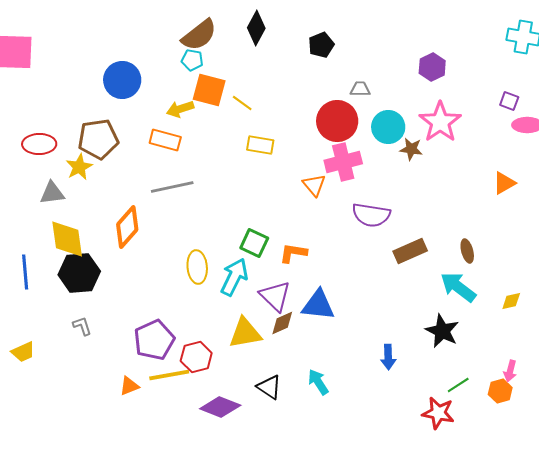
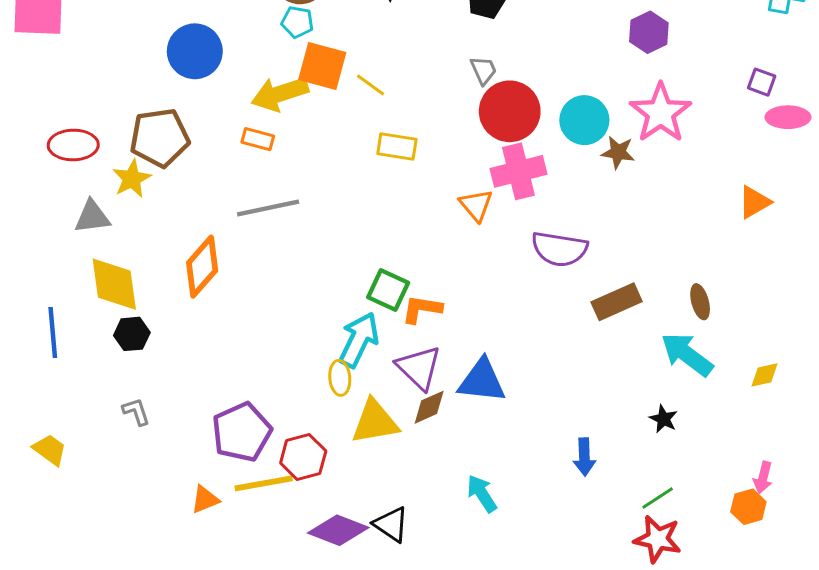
gray trapezoid: (360, 89) -> (483, 70), moved, turned 65
yellow arrow: (180, 109) -> (280, 94), size x1.4
orange rectangle: (165, 140) -> (258, 139), size x0.7
orange L-shape: (293, 253) -> (422, 309), moved
yellow ellipse: (197, 267) -> (340, 378), moved, size x0.7
black hexagon: (79, 273) -> (132, 334), size x0.6
black star: (442, 331) -> (663, 419), size x0.6
yellow trapezoid: (23, 352) -> (50, 450), turned -120
green line: (458, 385) -> (658, 498), moved
black triangle: (269, 387) -> (391, 524), moved

